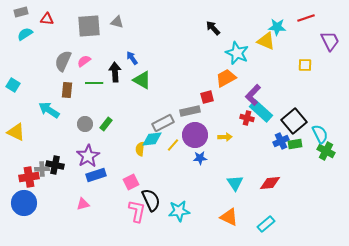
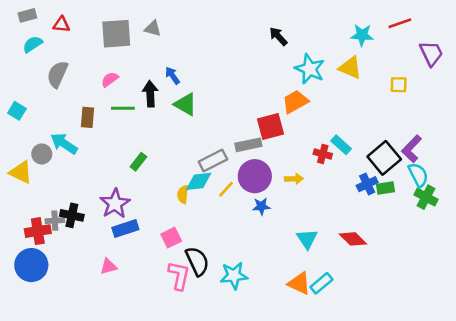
yellow triangle: (266, 41) -> (350, 68), moved
gray semicircle: (63, 61) -> (57, 74), moved
purple L-shape: (253, 95) -> (412, 149), moved
red square: (207, 97) -> (270, 127), size x1.5
cyan rectangle: (261, 111) -> (341, 145), size x0.7
gray circle: (85, 124) -> (42, 154), moved
red diamond: (270, 183) -> (353, 239), turned 50
cyan rectangle: (266, 224) -> (321, 283), moved

